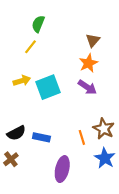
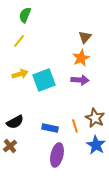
green semicircle: (38, 24) -> (25, 15), moved
yellow line: (31, 47) -> (19, 41), moved
purple arrow: (87, 87) -> (80, 80), turned -30
blue rectangle: (41, 137) -> (50, 128), moved

